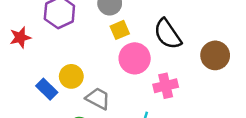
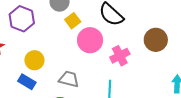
brown circle: (215, 55) -> (156, 40), moved
yellow circle: (71, 76) -> (34, 60), moved

